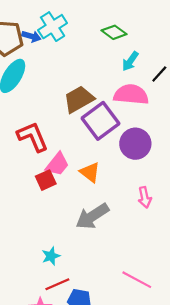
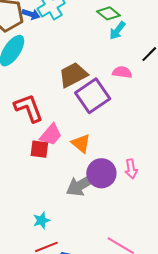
cyan arrow: (130, 61) -> (117, 31), moved
pink semicircle: (131, 95) -> (122, 72), size x0.6
purple circle: (135, 144) -> (101, 173), moved
red square: (46, 180) -> (39, 149), turned 30

